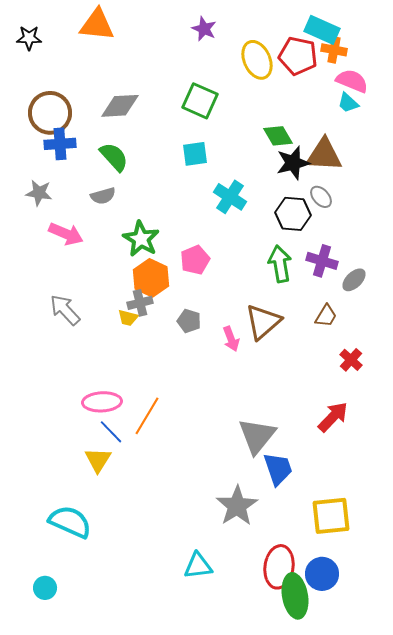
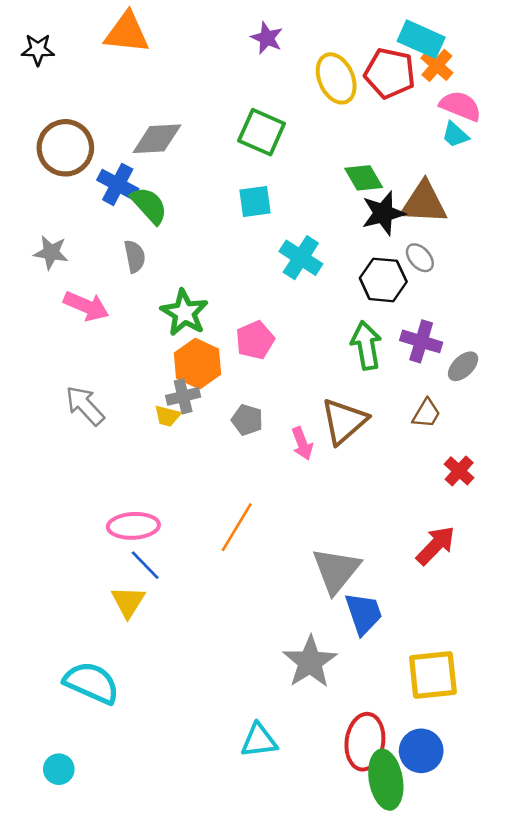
orange cross: (334, 50) -> (437, 65), turned 30
blue cross: (60, 144) -> (118, 184), moved, turned 32
gray semicircle: (103, 196) -> (135, 256), turned -85
orange line: (147, 416) -> (237, 527), moved

